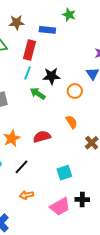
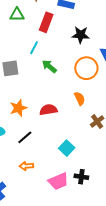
cyan line: (28, 73) -> (34, 48), moved
black star: (51, 76) -> (81, 35), moved
orange circle: (75, 91) -> (86, 68), size x1.5
cyan square: (64, 173) -> (67, 148), turned -35

